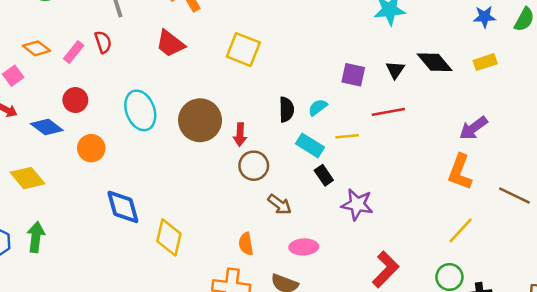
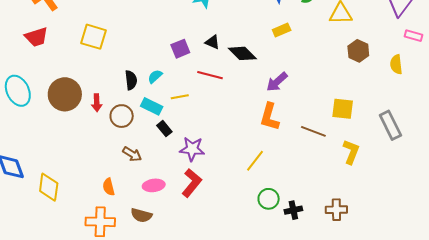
red trapezoid: (170, 44) -> (36, 37), turned -50
black diamond: (435, 62) -> (242, 53), moved
black triangle: (395, 70) -> (212, 42), turned -35
purple square: (353, 75) -> (180, 49), turned -30
red line: (388, 112) -> (210, 75), turned 30
brown circle: (254, 166) -> (122, 116), moved
yellow line: (461, 230) -> (255, 161), moved
red L-shape: (386, 269) -> (192, 183), moved

